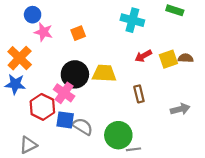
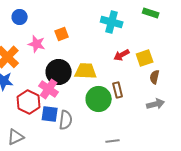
pink star: (43, 32) -> (37, 44), moved
brown semicircle: (186, 58) -> (155, 77), moved, turned -80
gray semicircle: (83, 126) -> (66, 120), turned 66
green circle: (118, 135) -> (99, 99), moved

